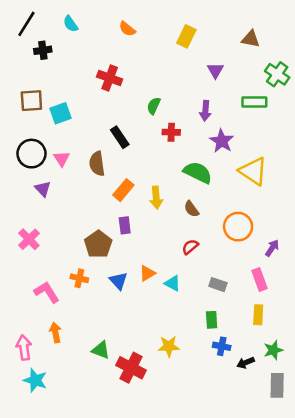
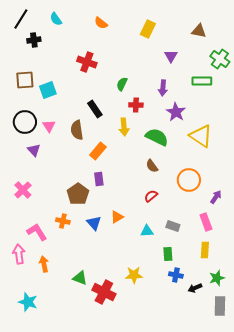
yellow arrow: (156, 198) -> (124, 127), moved
cyan triangle: (173, 283) -> (147, 231), moved, turned -32
pink arrow: (24, 348) -> (19, 254), moved

